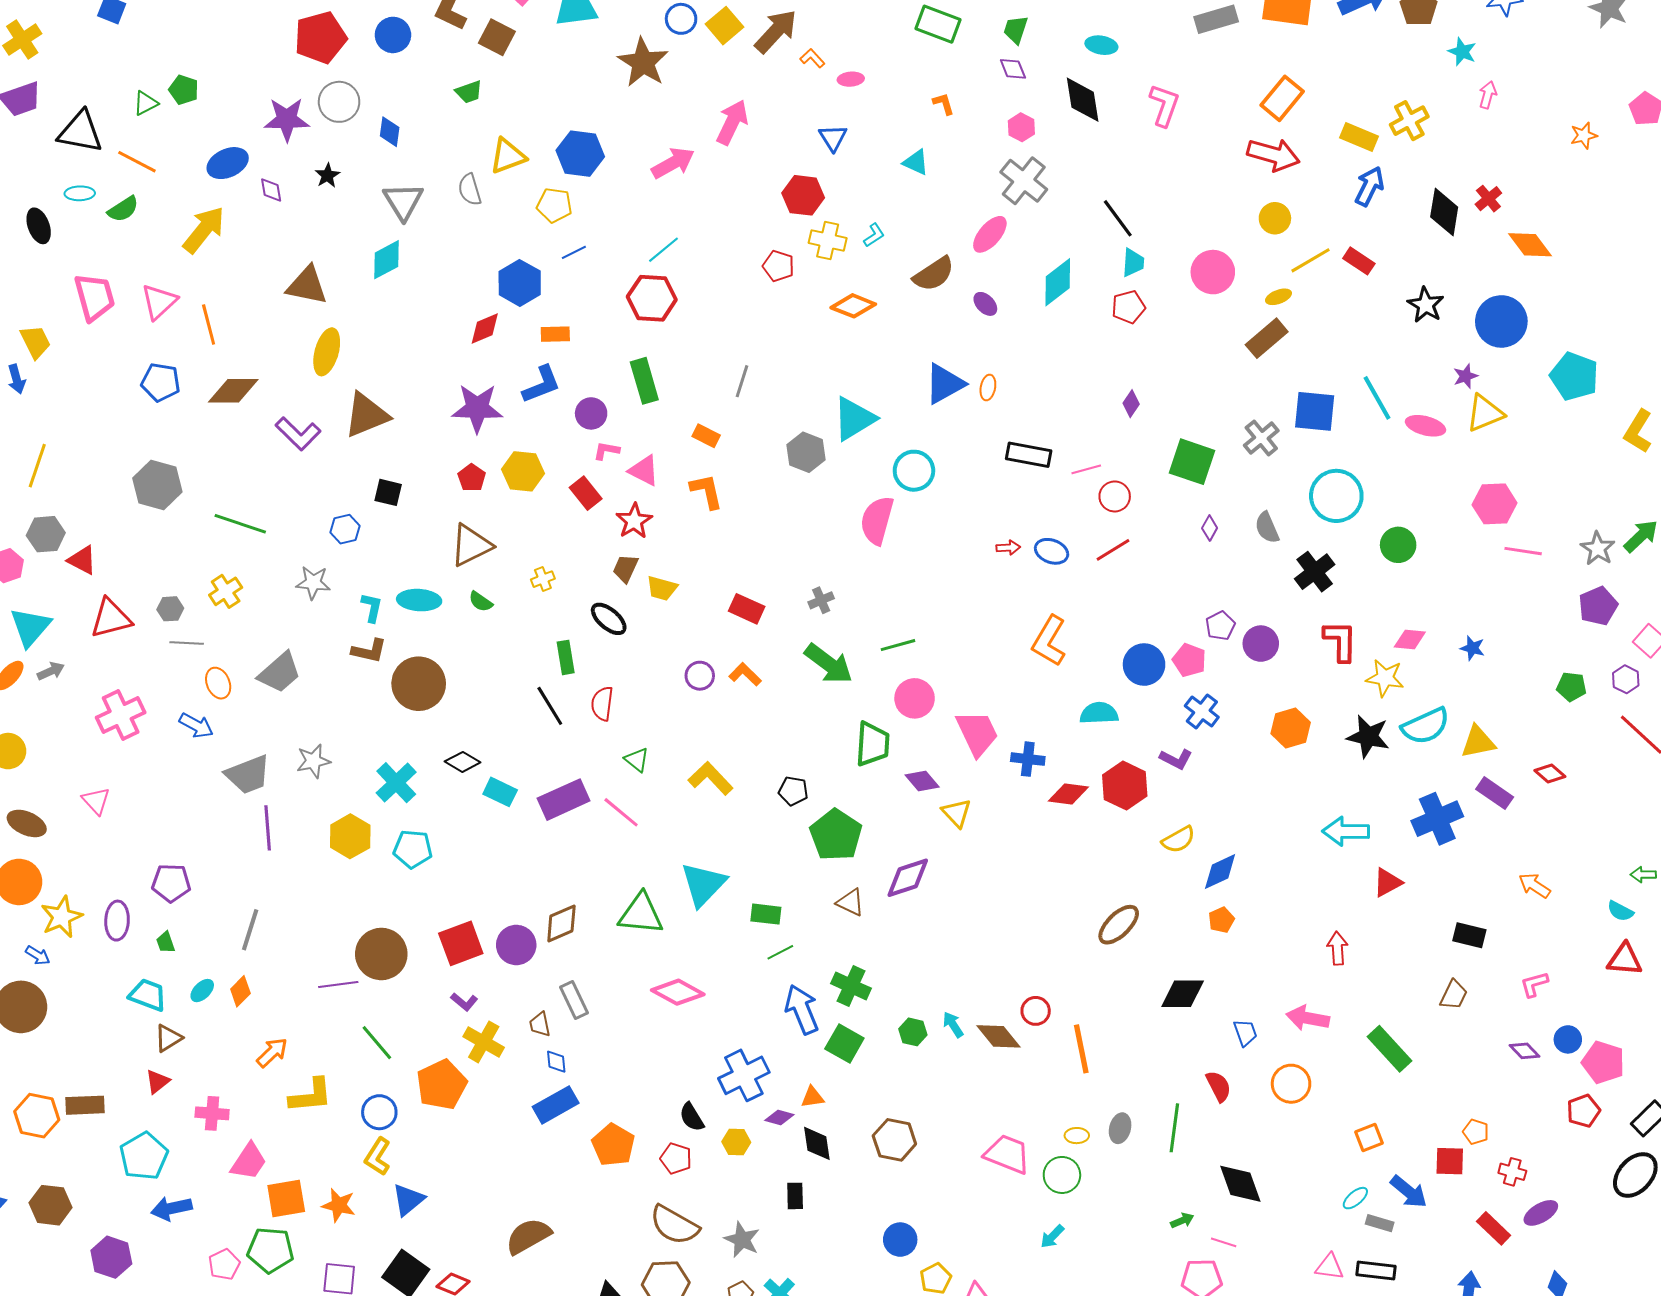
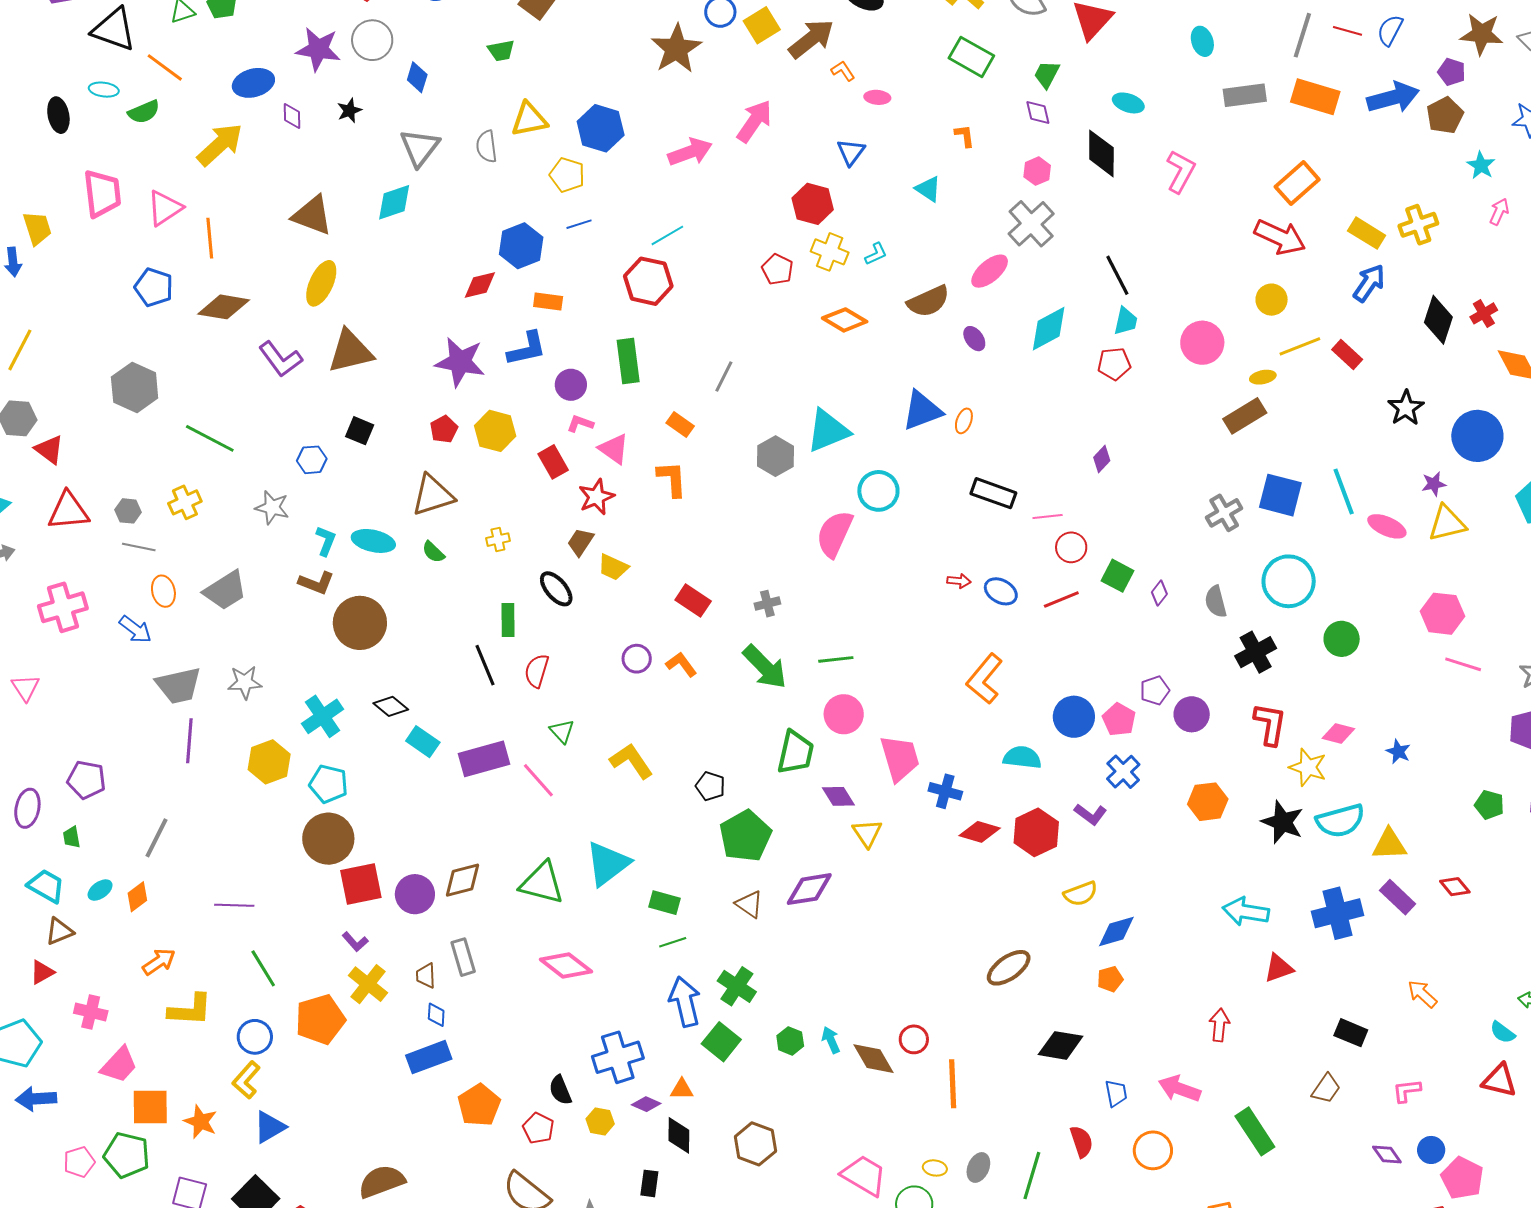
green square: (1192, 462) -> (1117, 576), moved, size x0.7
brown circle: (381, 954) -> (328, 839), moved

